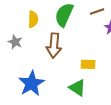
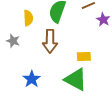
blue star: (31, 84) -> (32, 79), size x0.7
green triangle: (77, 88) -> (76, 79), size x1.4

